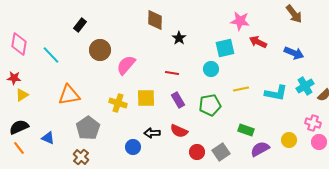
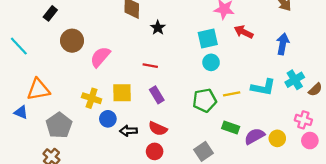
blue arrow: (294, 53) -> (283, 44), turned -102
cyan circle: (211, 69) -> (211, 62), moved
yellow line: (241, 89) -> (232, 94), moved
green pentagon: (210, 105) -> (205, 100), moved
blue triangle: (48, 138) -> (21, 112), moved
blue circle: (133, 147) -> (108, 119), moved
purple semicircle: (260, 149) -> (254, 136), moved
red circle: (197, 152) -> (155, 151), moved

